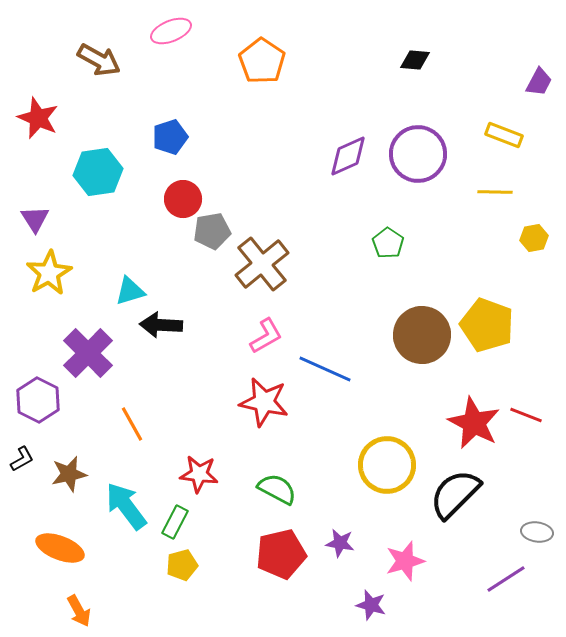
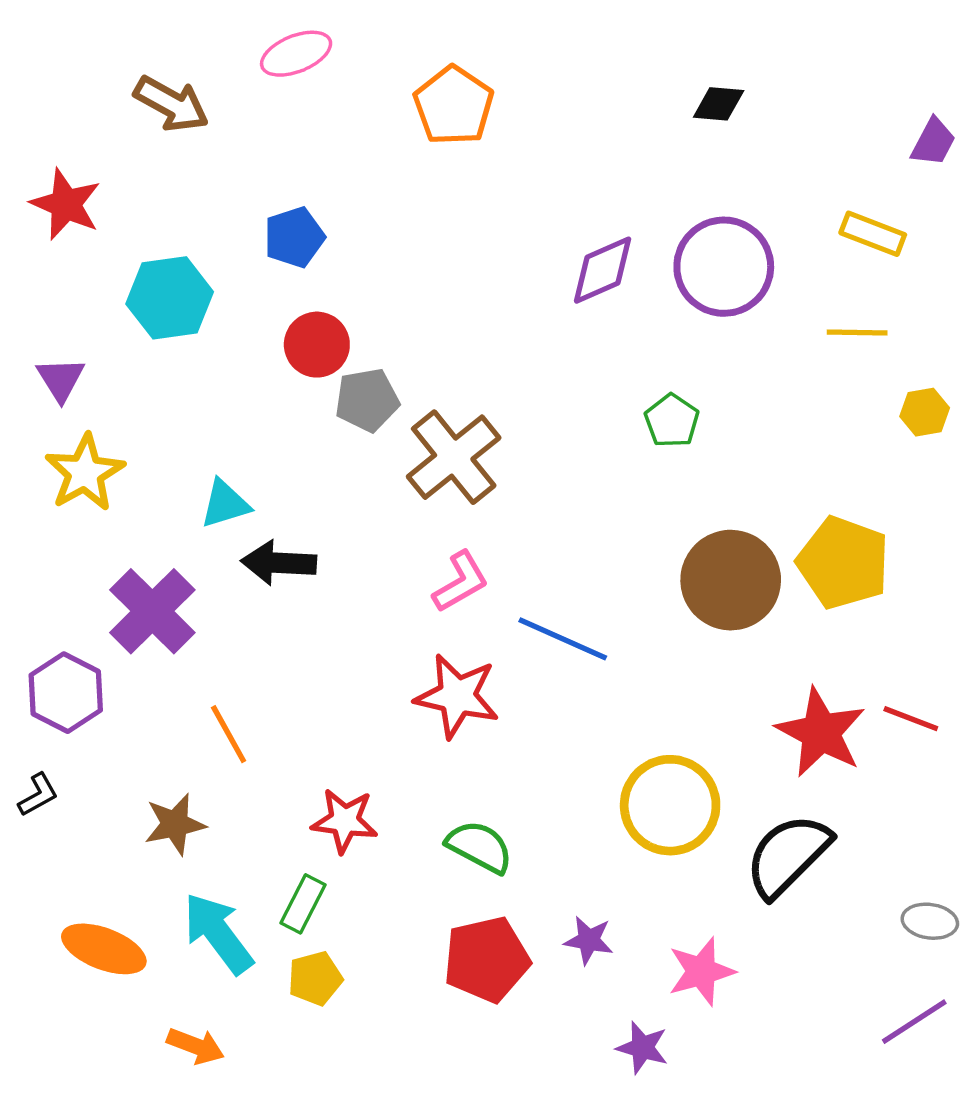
brown star: (69, 474) -> (175, 824), moved
cyan arrow: (126, 506) -> (218, 933), moved
purple line: (506, 579) -> (914, 1022), moved
orange arrow: (79, 611) -> (196, 1046), moved, turned -40

